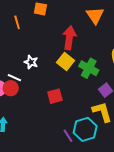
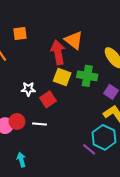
orange triangle: (95, 16) -> (74, 40), moved
white line: (14, 78) -> (40, 124), moved
red square: (55, 96) -> (48, 99), moved

